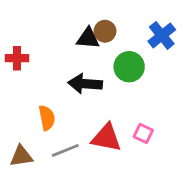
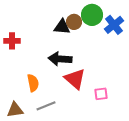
green circle: (129, 67) -> (92, 15), moved
pink square: (143, 133) -> (101, 94), turned -32
red triangle: (106, 138) -> (75, 79), moved, turned 30

